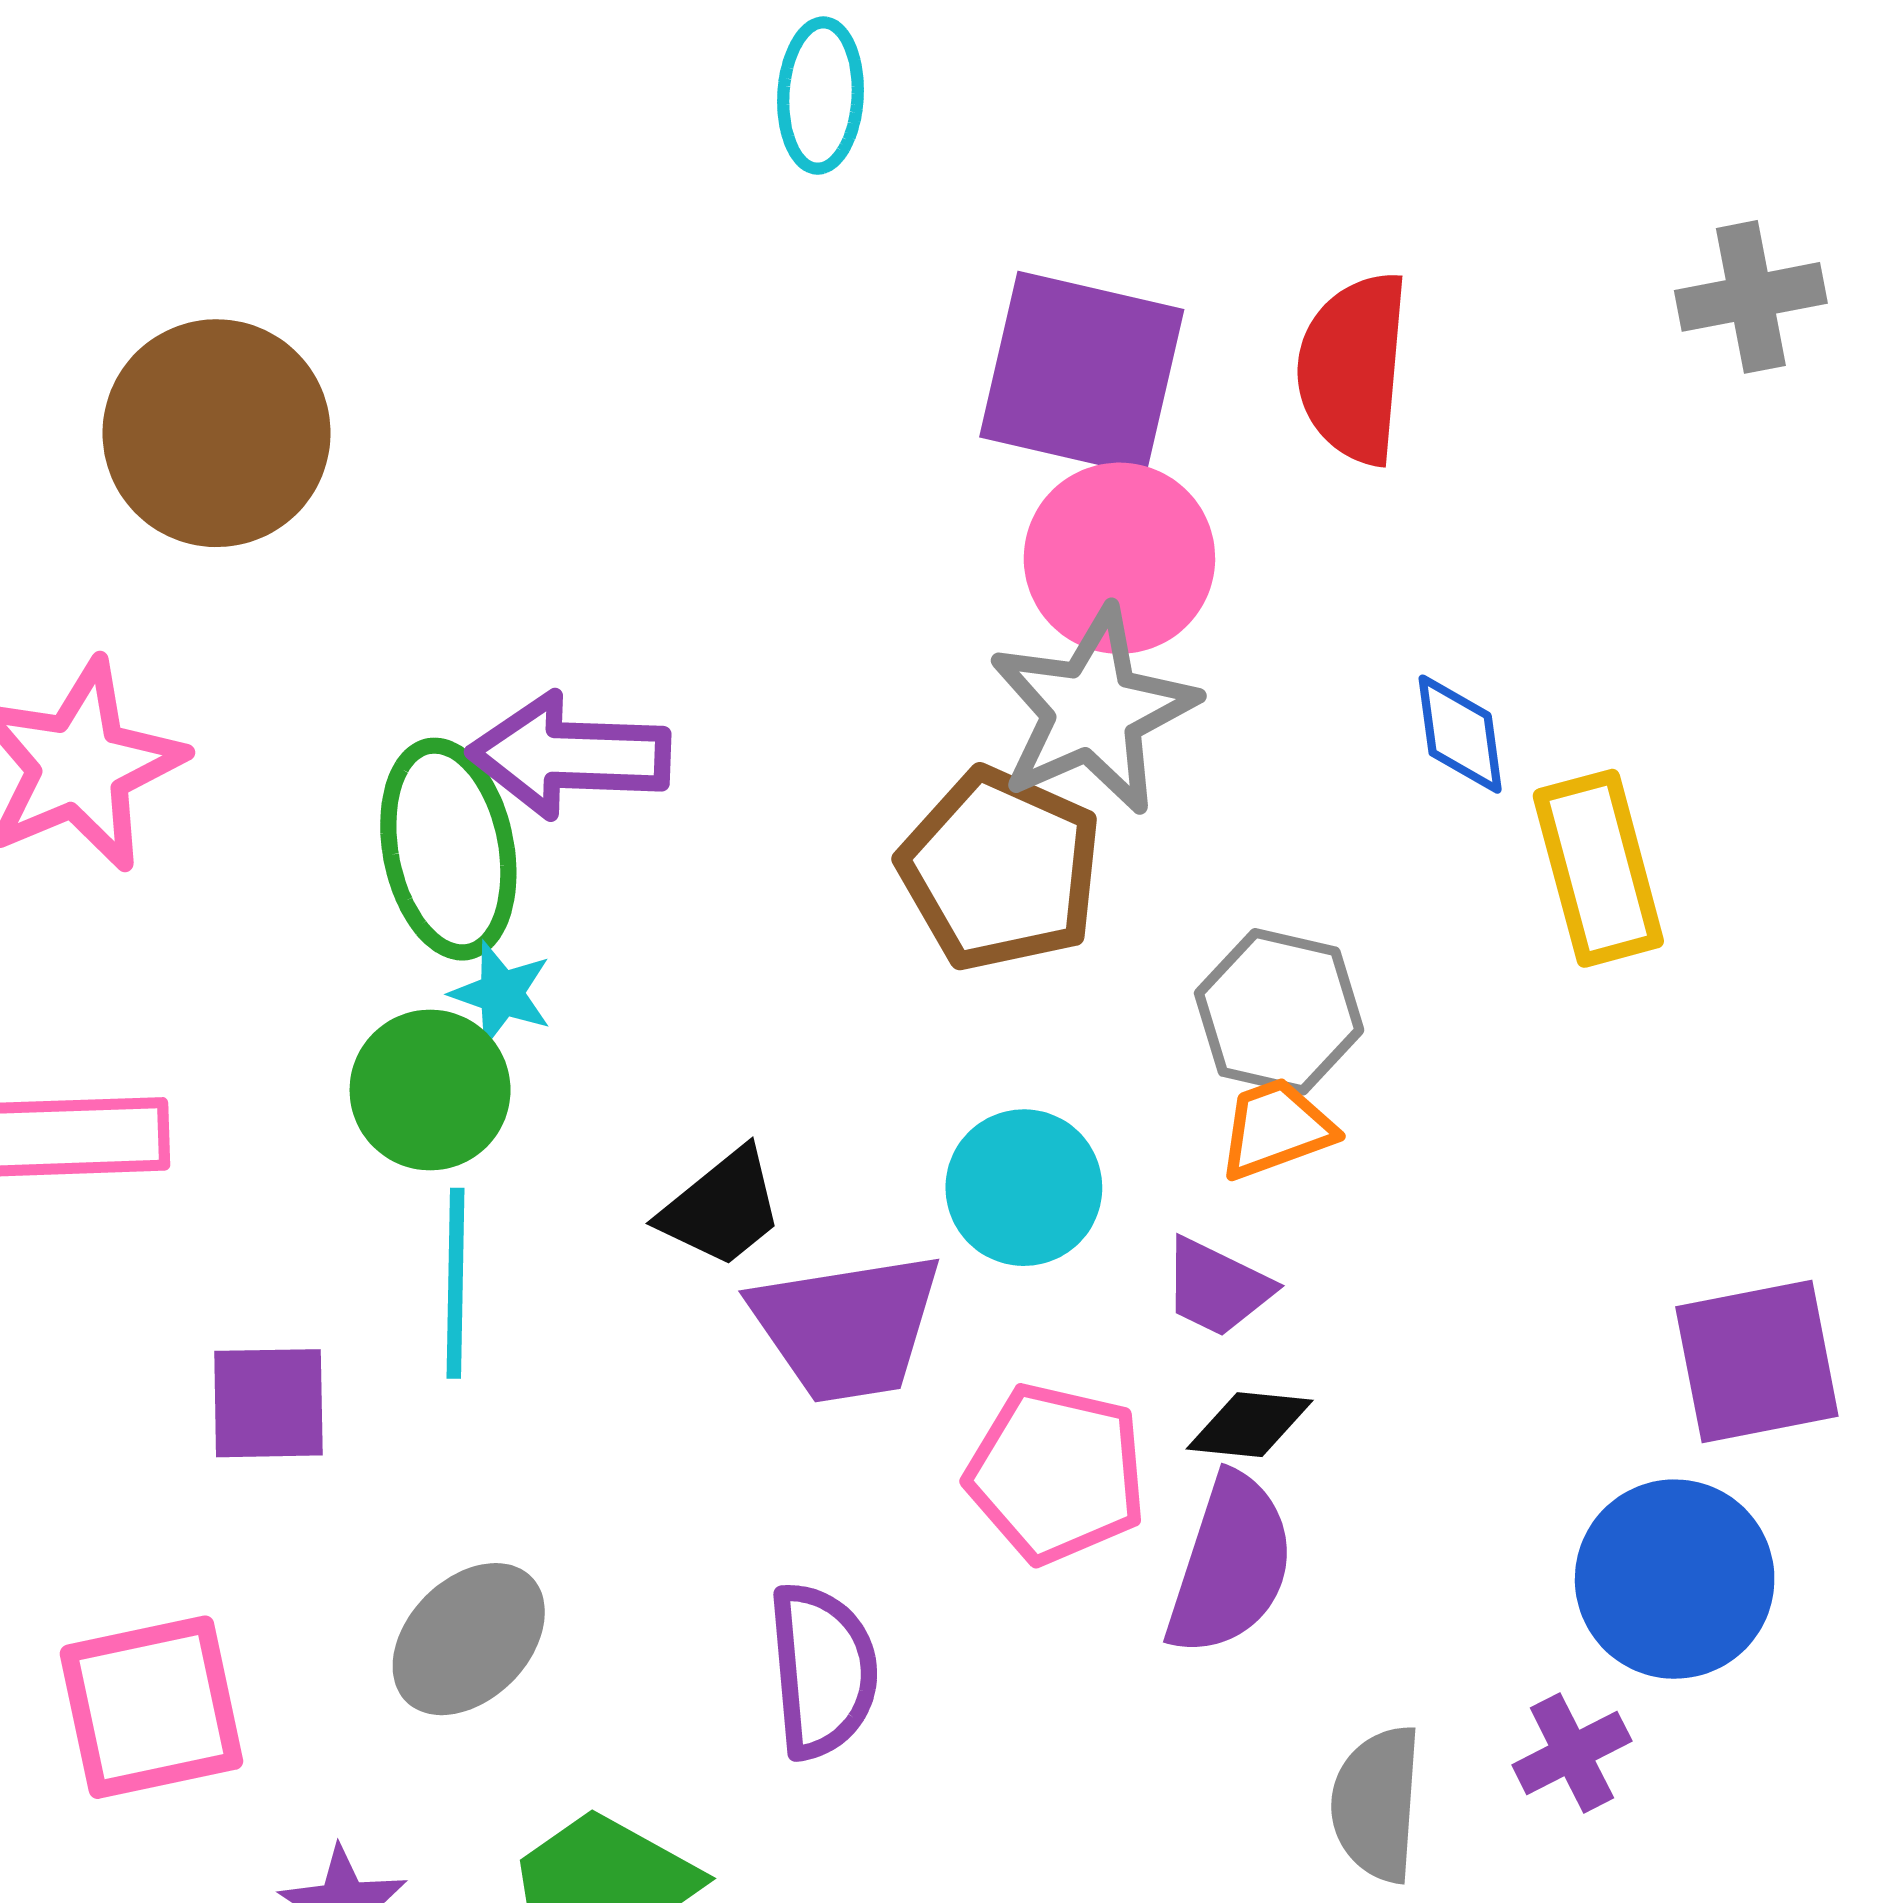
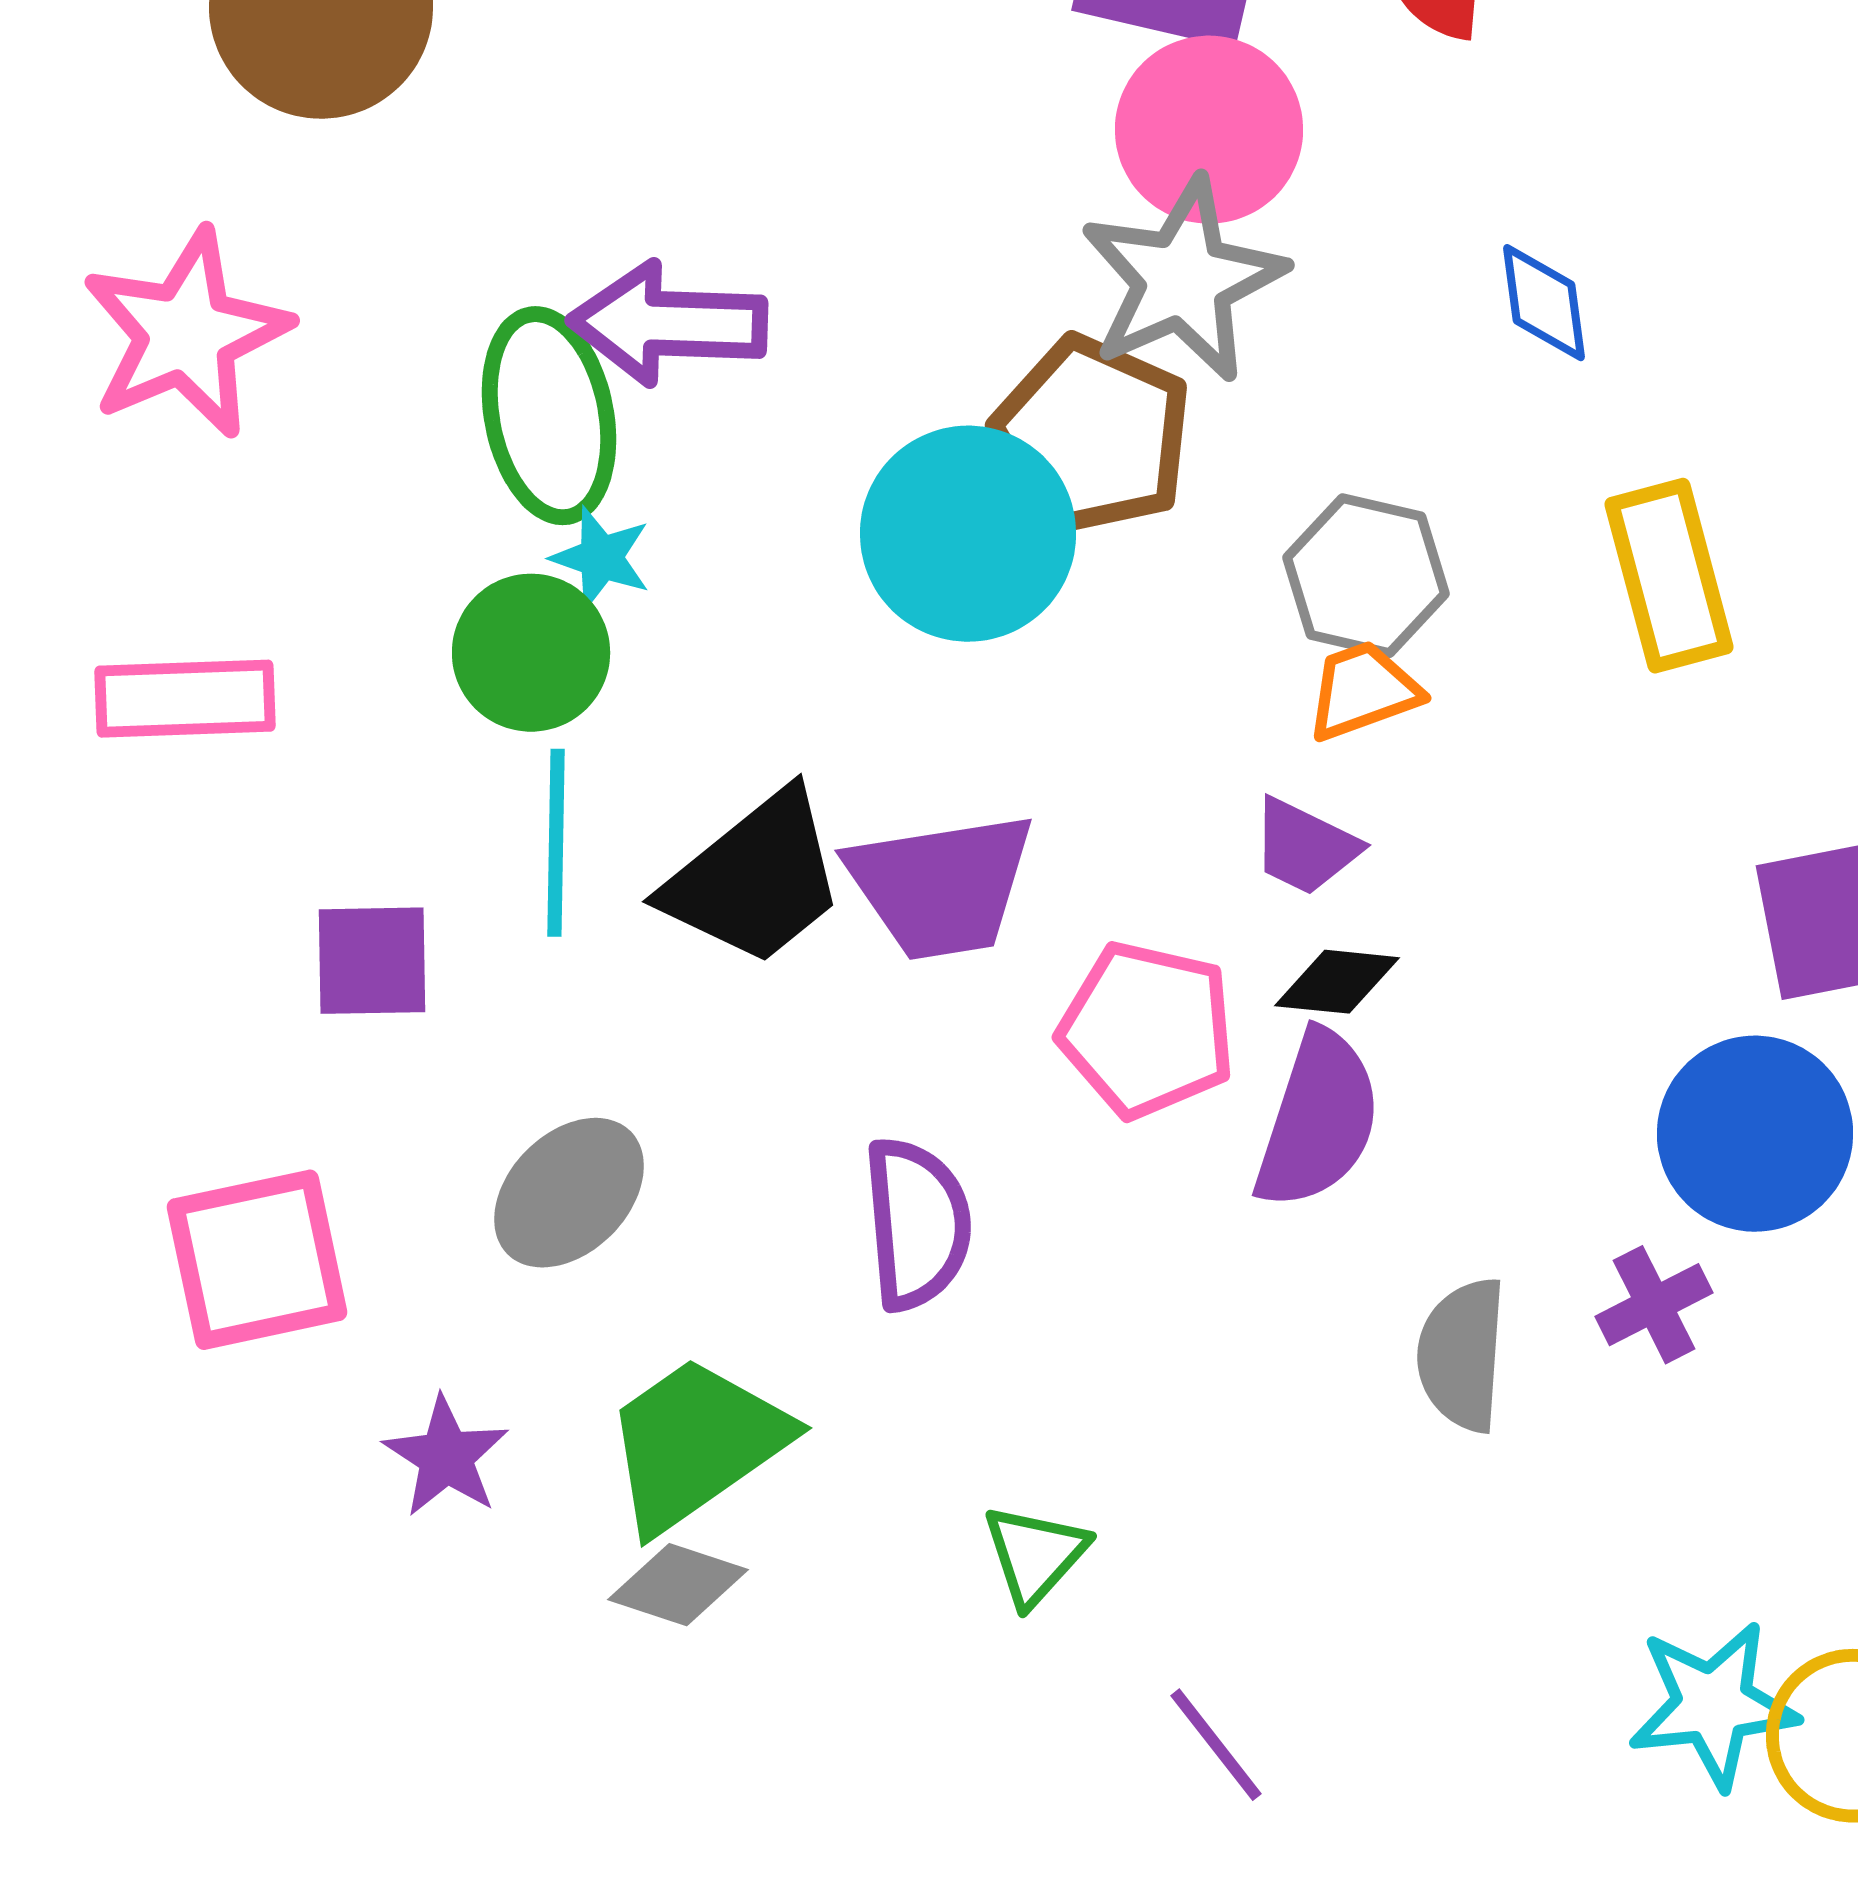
yellow rectangle: (1598, 868) -> (1669, 576), moved
cyan circle: (1024, 1188) -> (968, 534), moved, size x1.4
black trapezoid: (722, 1208) -> (755, 879), moved, size x1.5

